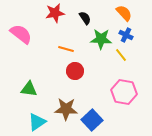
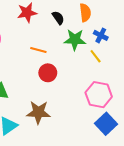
orange semicircle: (124, 13) -> (85, 13), moved, turned 36
blue square: (92, 120) -> (106, 124), moved

